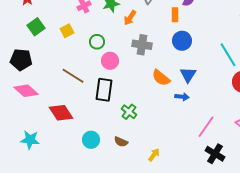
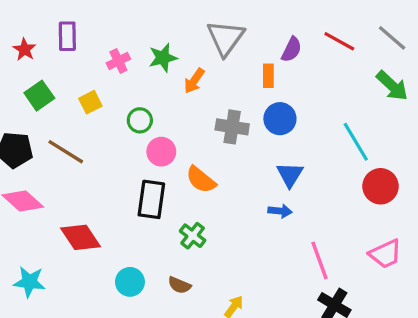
gray cross: (142, 45) -> (232, 127), moved
brown line: (73, 76) -> (66, 152), moved
orange semicircle: (161, 78) -> (201, 180), moved
pink line: (206, 127) -> (320, 260), turned -55

